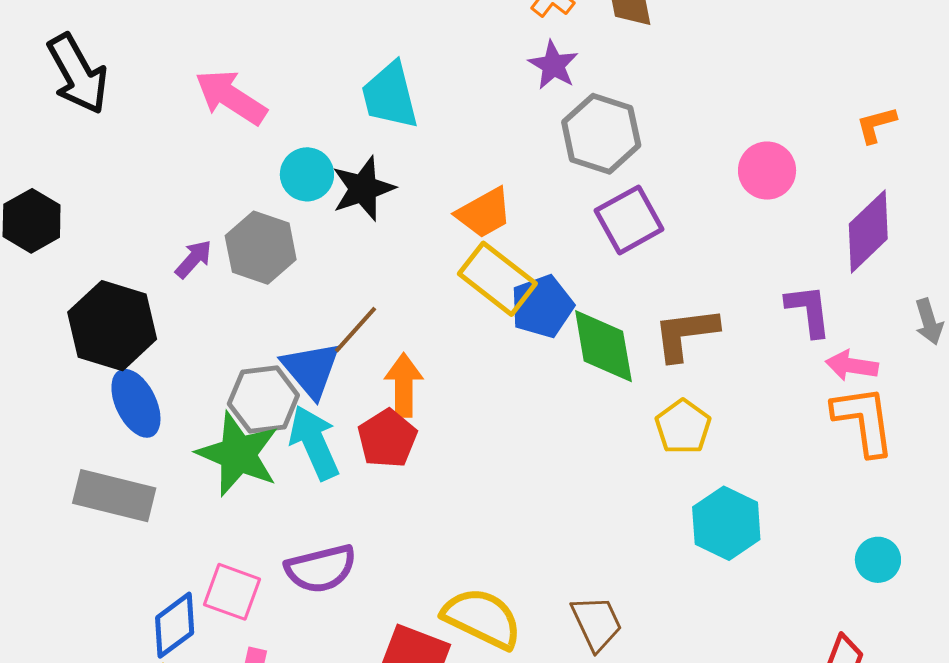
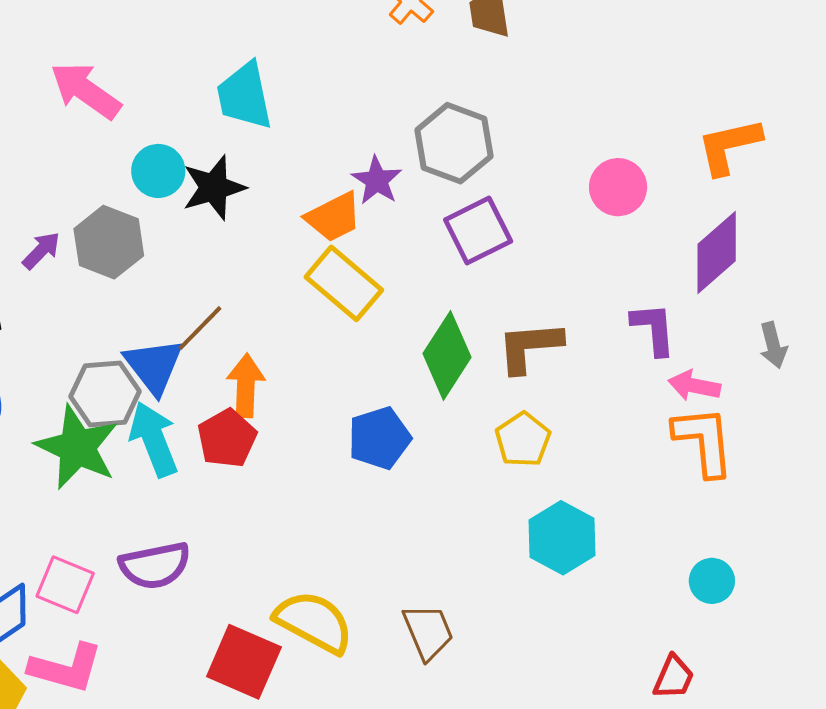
purple star: (553, 65) -> (377, 180), moved
orange L-shape: (876, 125) -> (729, 146), size x1.6
blue pentagon: (542, 306) -> (379, 438), moved
green diamond: (603, 346) -> (447, 355), turned 40

